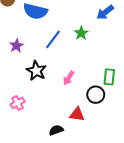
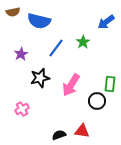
black star: (36, 71) -> (40, 78), turned 30
pink arrow: (69, 78) -> (71, 85), size x1.6
red triangle: (77, 114) -> (82, 131), moved

